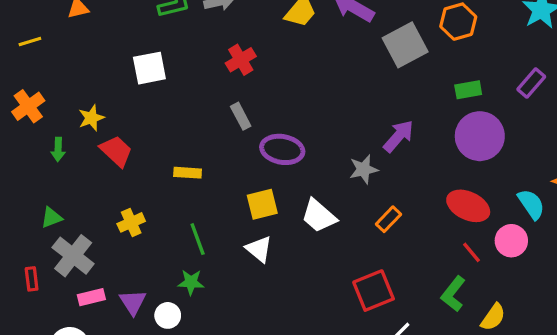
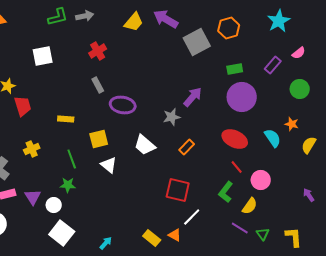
red trapezoid: (116, 151) -> (23, 106), turned 30
yellow square: (262, 204) -> (99, 139), moved
pink circle: (511, 241) -> (261, 180), moved
red square: (374, 291) -> (178, 190), turned 35

